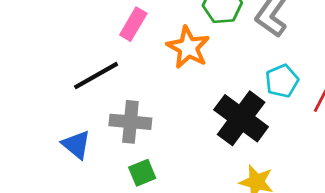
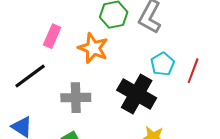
gray cross: (130, 122) -> (76, 98), moved

